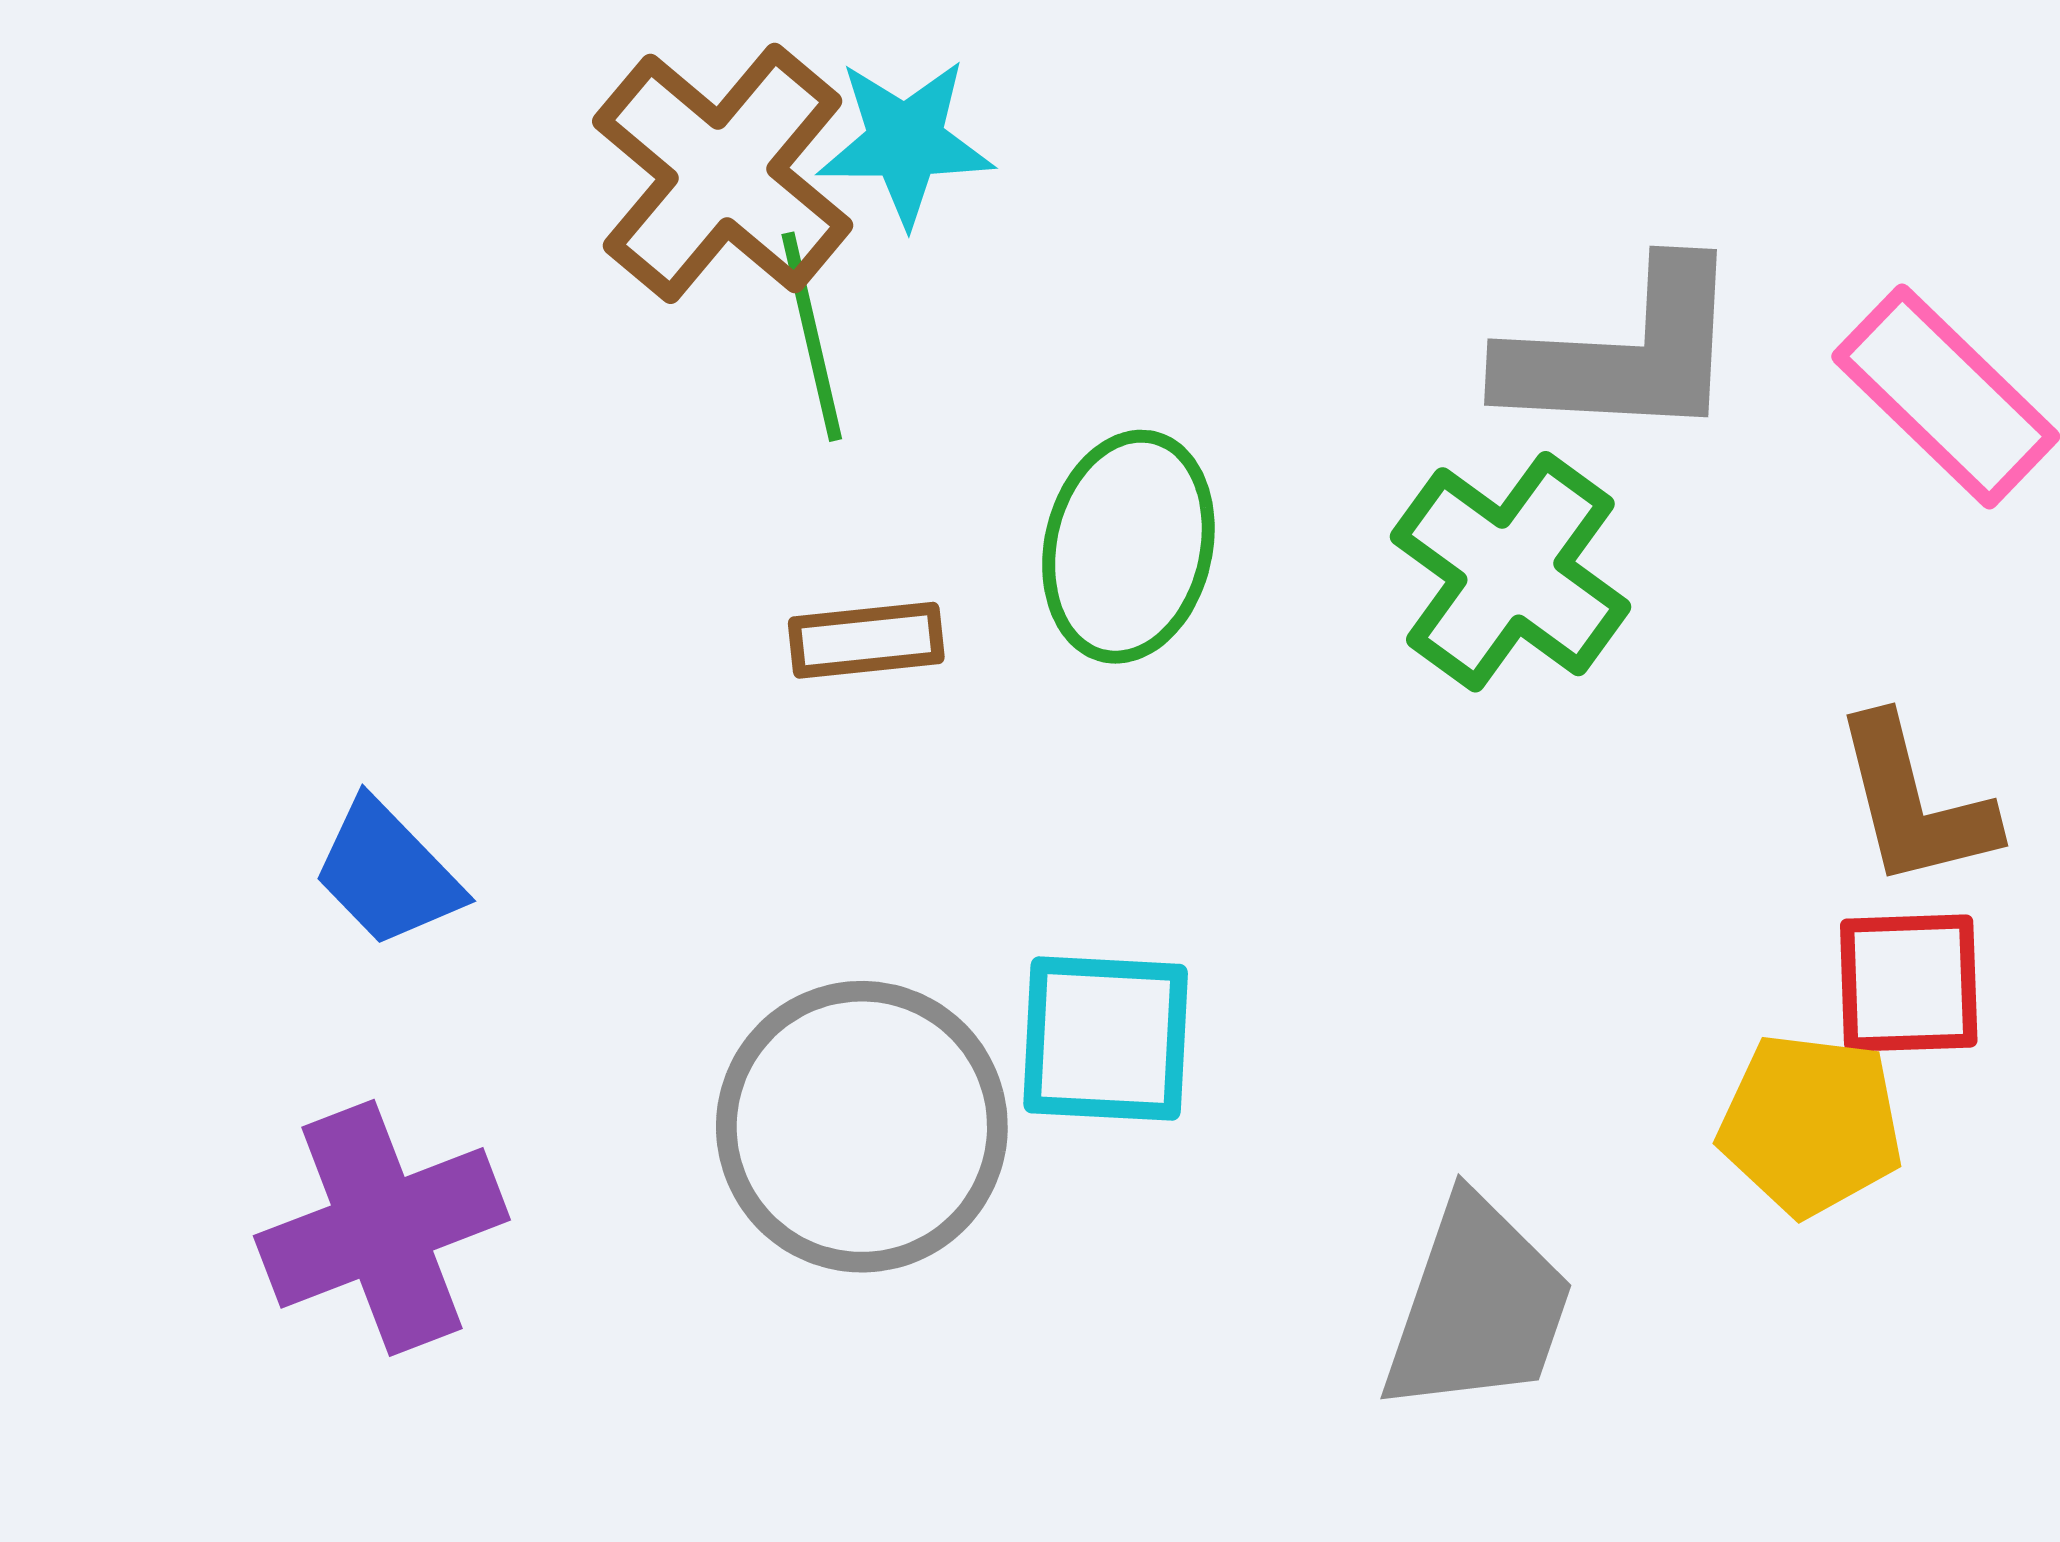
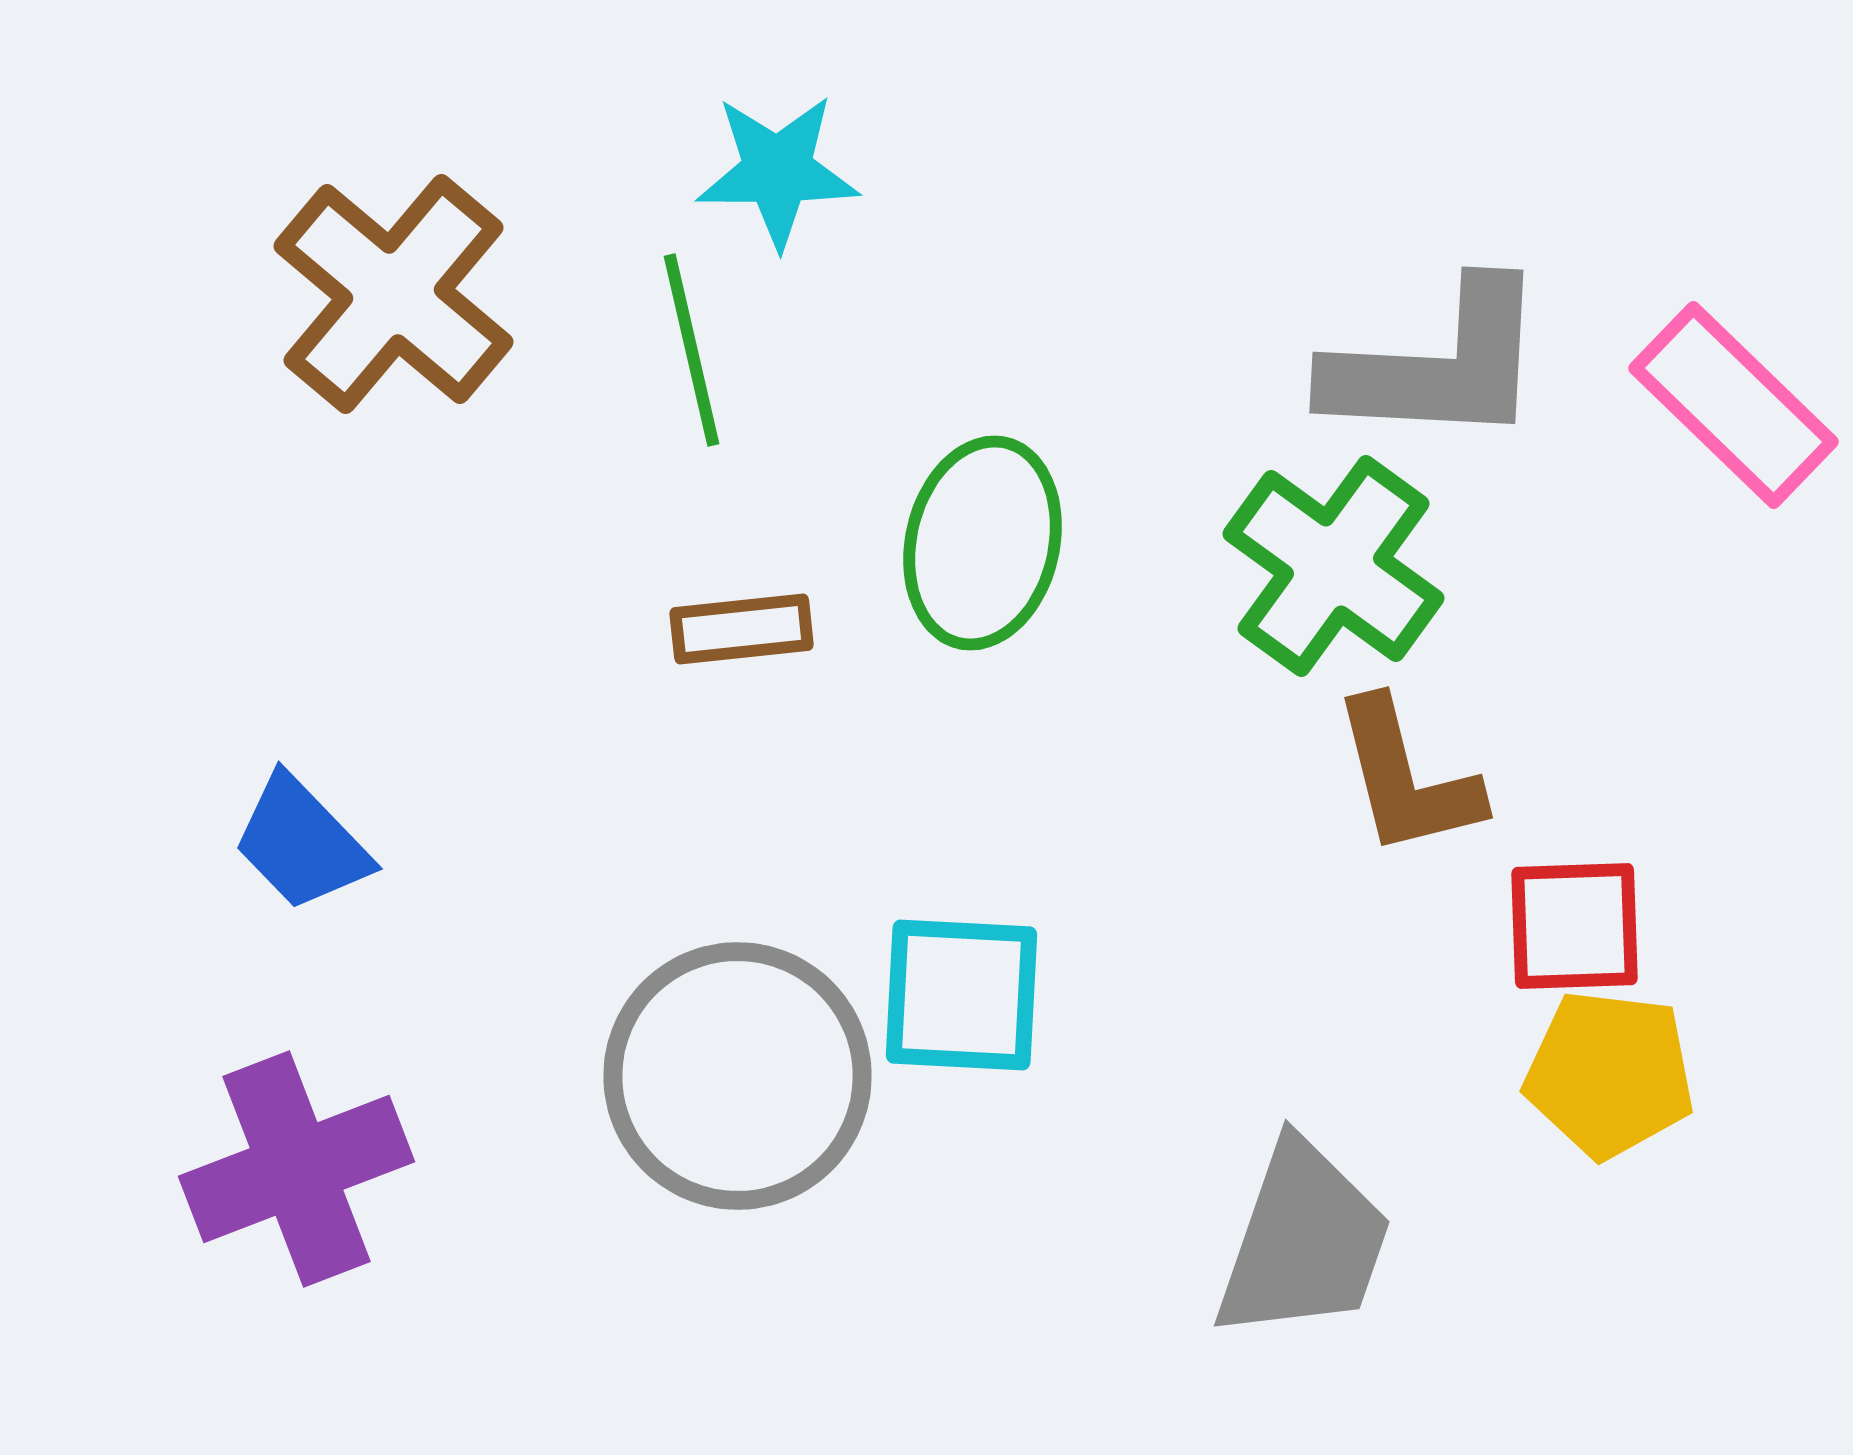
brown cross: (723, 173) -> (394, 294), moved
brown L-shape: (1914, 802) -> (1407, 778), moved
red square: (1909, 983) -> (1575, 926), moved

